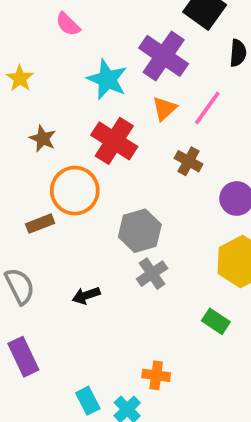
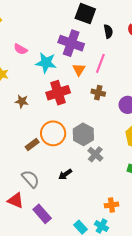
pink semicircle: (68, 24) -> (21, 49), moved
red cross: (114, 141) -> (58, 93), turned -35
orange circle: (75, 191) -> (53, 133), moved

